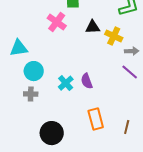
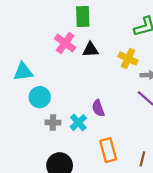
black triangle: (93, 27) -> (90, 50), moved
cyan cross: (66, 83) -> (78, 122), moved
gray cross: (31, 94) -> (53, 122), moved

